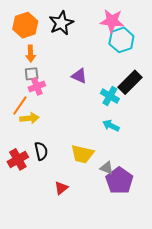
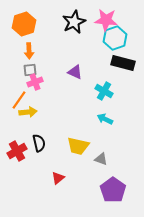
black star: (61, 23) -> (74, 22), moved
black rectangle: (130, 82) -> (123, 63), moved, turned 60
purple pentagon: (119, 181) -> (113, 190), moved

